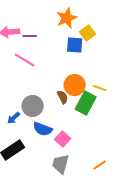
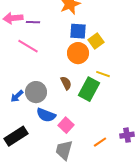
yellow square: (88, 33) -> (96, 41), moved
orange circle: (75, 85) -> (78, 53), moved
blue arrow: (14, 118) -> (17, 96), moved
orange line: (100, 165) -> (100, 142), moved

